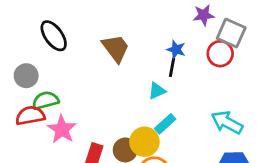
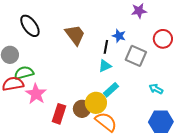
gray square: (231, 33) -> (136, 56), moved
red circle: (220, 54) -> (163, 39), moved
black line: (172, 67) -> (106, 47), moved
cyan arrow: (227, 122) -> (156, 89), size x0.6

